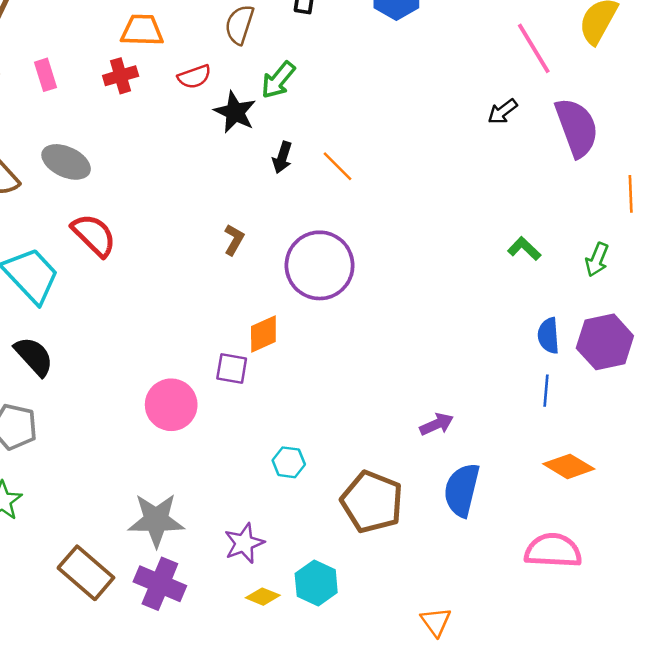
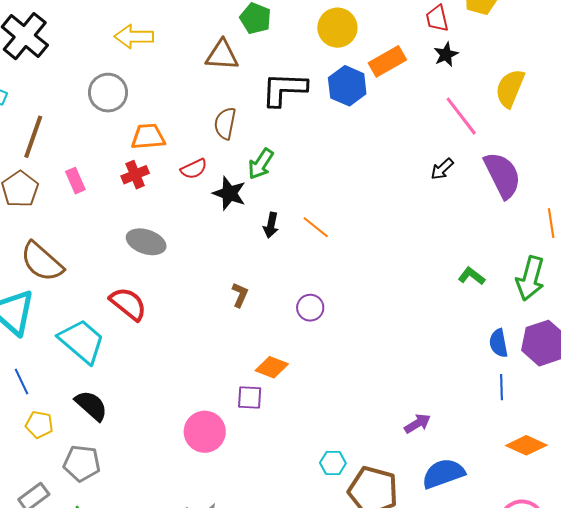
gray ellipse: (66, 162) -> (146, 242), moved
green arrow: (597, 260) -> (530, 278), size x1.6
purple circle: (320, 265) -> (310, 308), size x0.5
orange diamond: (263, 334) -> (272, 367), turned 52
cyan hexagon: (289, 462) -> (333, 463), moved
blue semicircle: (462, 490) -> (443, 474), turned 63

